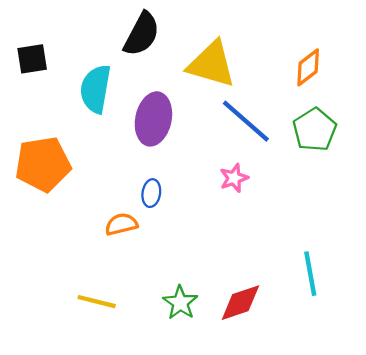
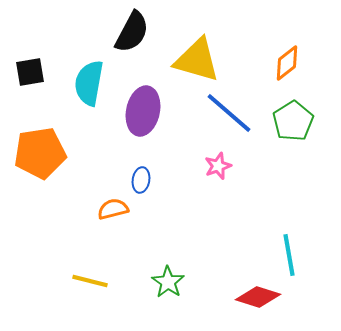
black square: (32, 59) -> (30, 72), moved
red diamond: (240, 303) -> (258, 297), moved, turned 36

